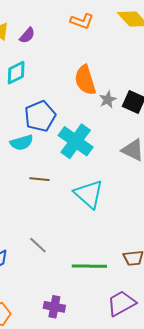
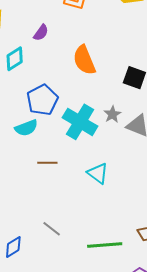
purple semicircle: (27, 35) -> (41, 33), moved
gray star: (108, 100) -> (112, 114), moved
cyan triangle: (89, 194) -> (98, 173), size x0.7

